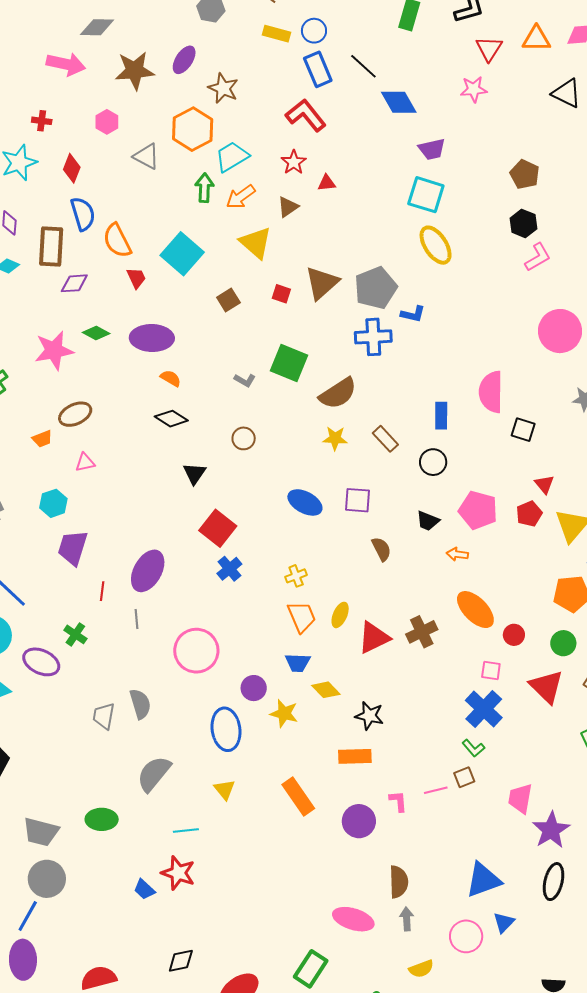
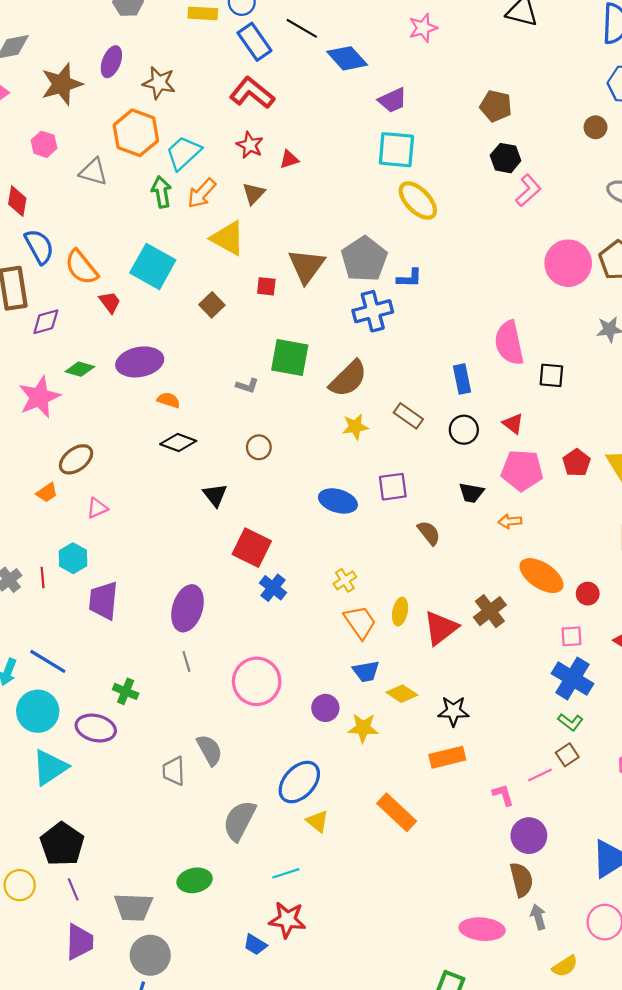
red triangle: (544, 484) -> (513, 424), moved
red line: (102, 591) -> (43, 578), moved
blue ellipse: (226, 729) -> (299, 782), moved, turned 63
purple circle: (359, 821) -> (529, 836), moved

